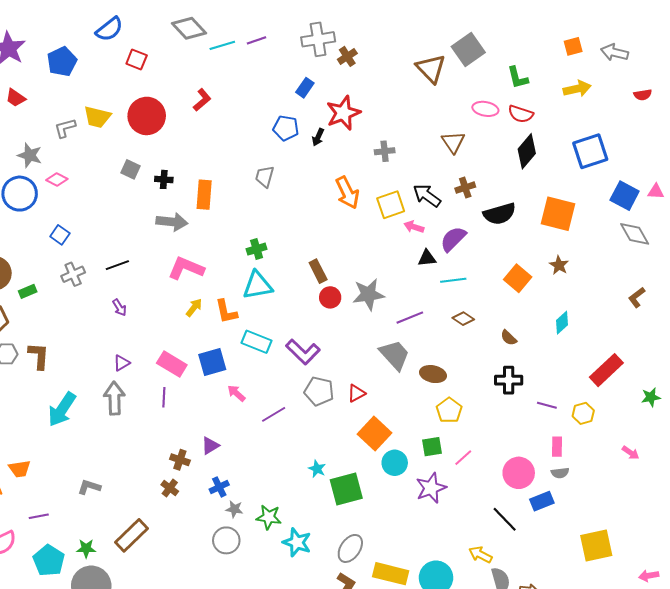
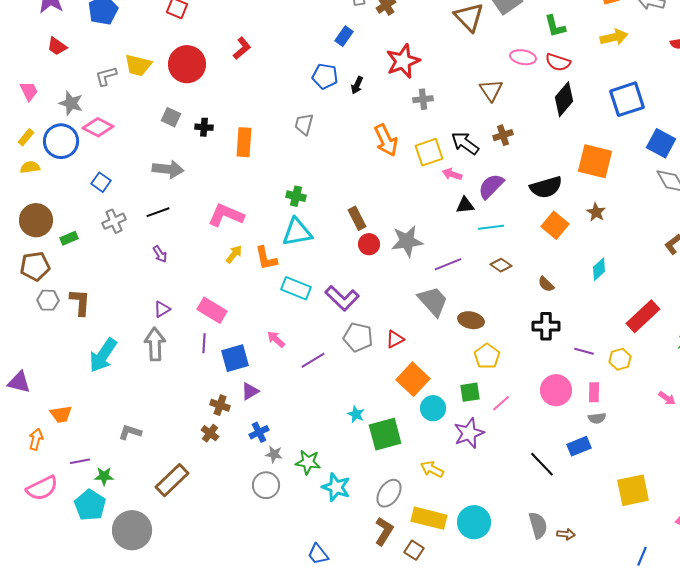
red star: (343, 113) -> (403, 61), moved
pink diamond: (57, 179) -> (98, 127), size x1.4
black semicircle: (500, 214) -> (546, 187), moved
gray arrow: (172, 222) -> (168, 169), moved
green cross: (257, 249) -> (296, 196), turned 30
blue square: (212, 362) -> (235, 358), moved
pink circle: (519, 473) -> (556, 390), moved
green star: (86, 548) -> (104, 476), moved
yellow arrow: (480, 555) -> (432, 469), moved

